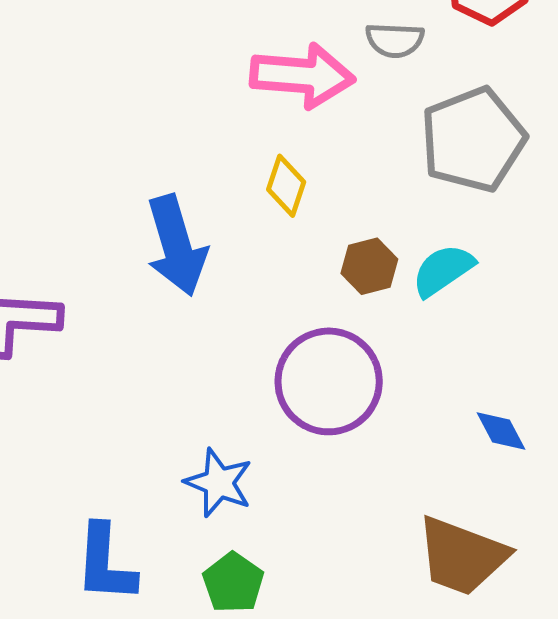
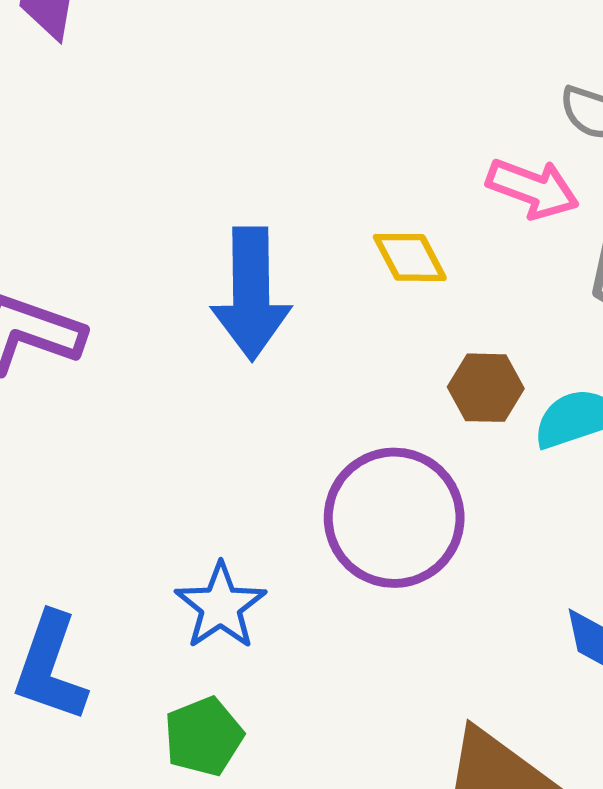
pink arrow: (302, 76) -> (533, 188), moved, size x0.7
yellow diamond: (286, 186) -> (410, 257), turned -62

